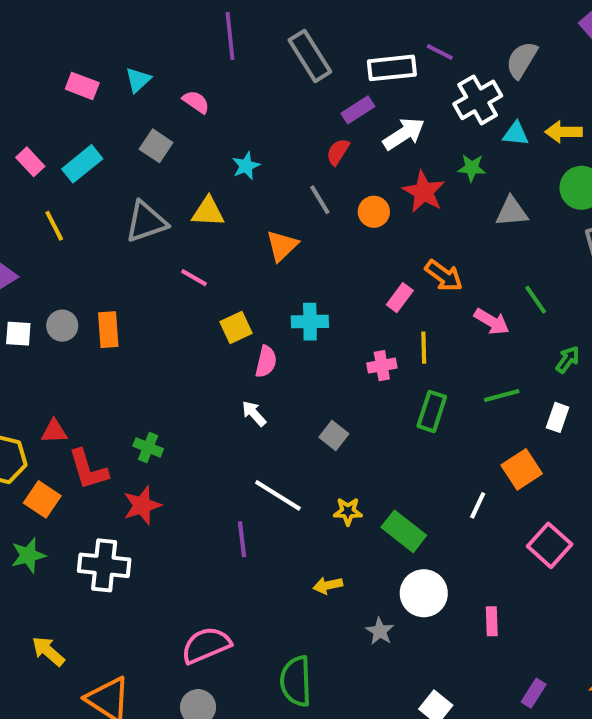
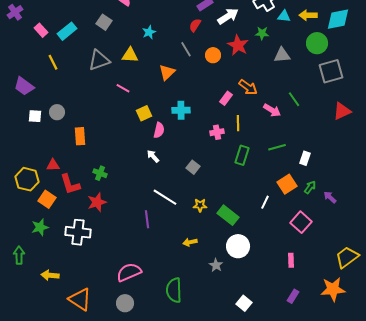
orange rectangle: (108, 330) -> (80, 136), moved
green arrow: (568, 360) -> (310, 187), moved
pink rectangle: (492, 621) -> (291, 260), moved
yellow arrow: (48, 651) -> (50, 275), turned -36

